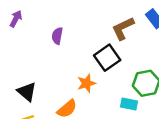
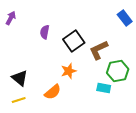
brown L-shape: (123, 28) -> (99, 50), moved
black square: (107, 58) -> (74, 41), moved

